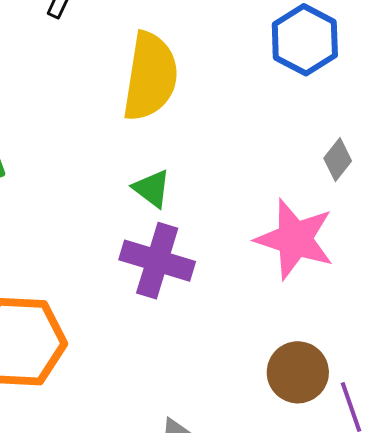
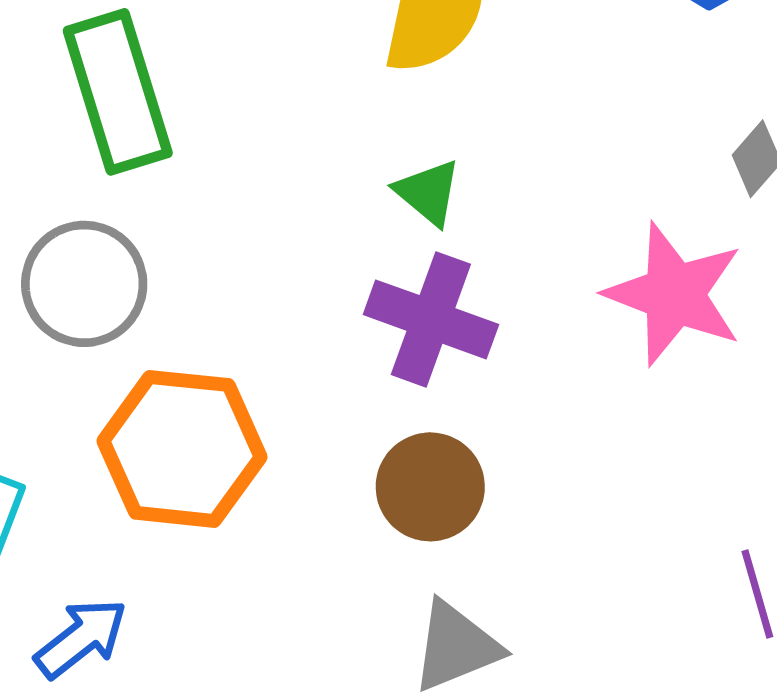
brown circle: (298, 372) -> (430, 487), moved

